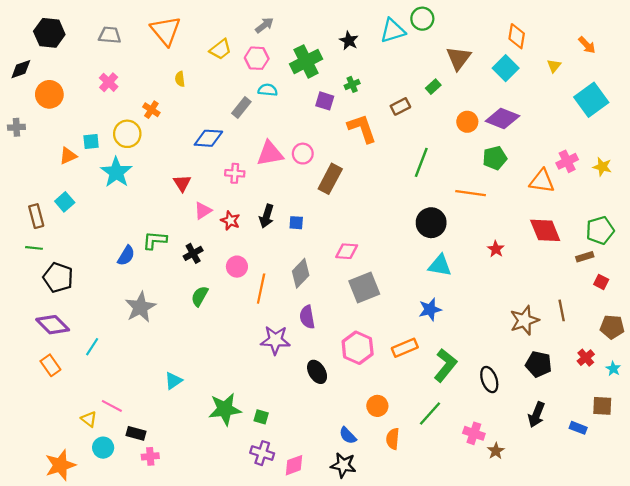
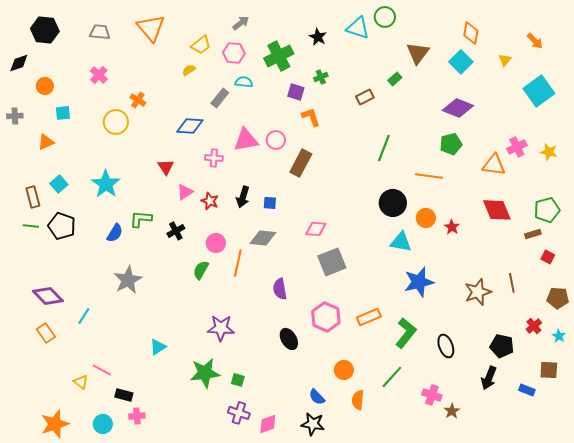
cyan triangle: (393, 31) -> (358, 28), turned 35
yellow semicircle: (180, 79) -> (189, 70), moved, turned 64
orange circle: (49, 94) -> (45, 86), size x0.7
orange circle: (467, 122) -> (426, 218), moved
orange L-shape: (362, 128) -> (311, 117), moved, size x0.7
cyan square: (91, 142) -> (63, 113), moved
orange triangle: (68, 156) -> (46, 142), moved
cyan star: (116, 172) -> (106, 184), moved
gray diamond: (301, 273) -> (263, 238), moved, turned 52
black pentagon: (58, 278) -> (62, 226), moved
green semicircle: (200, 296) -> (201, 270), moved
blue star: (430, 309) -> (419, 282), moved, size x1.4
purple star: (275, 340) -> (221, 328), moved
black pentagon: (539, 364) -> (502, 346), moved
cyan circle: (103, 448) -> (103, 424), moved

